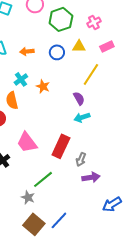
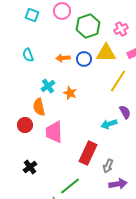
yellow triangle: (79, 46) -> (106, 53), size x1.5
orange arrow: (27, 51) -> (63, 58), moved
purple semicircle: (79, 98) -> (125, 112), moved
pink trapezoid: (27, 142) -> (54, 132), moved, turned 35

